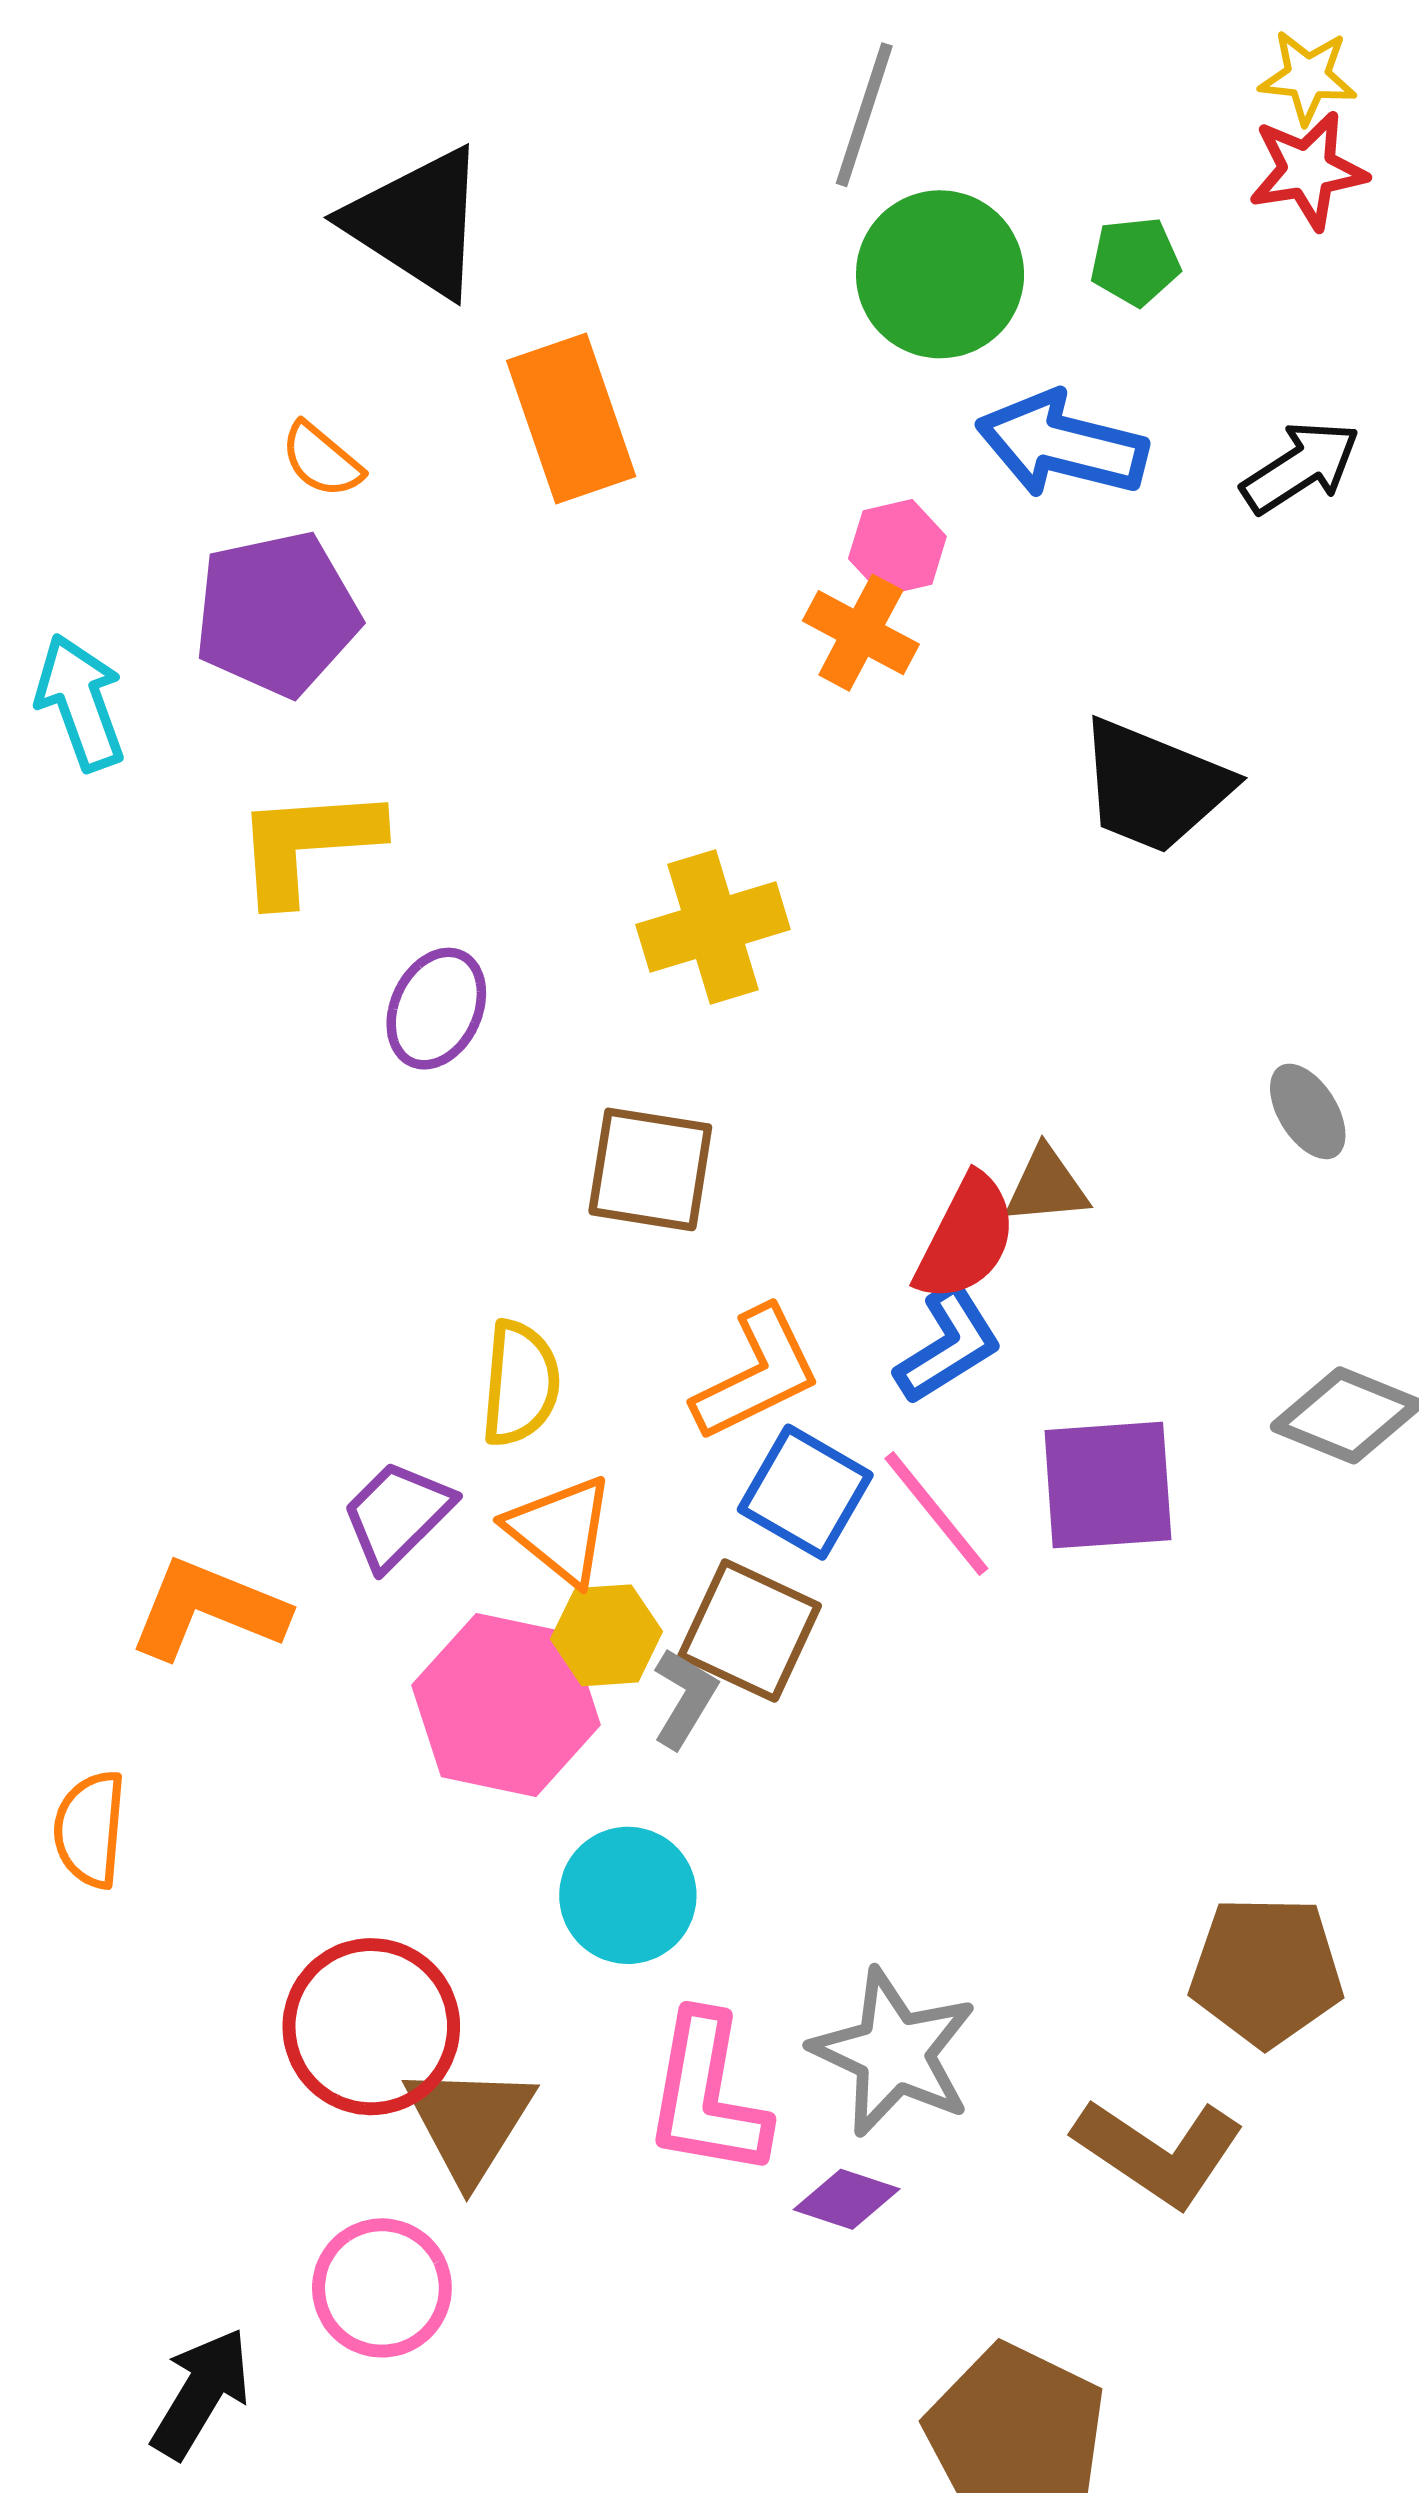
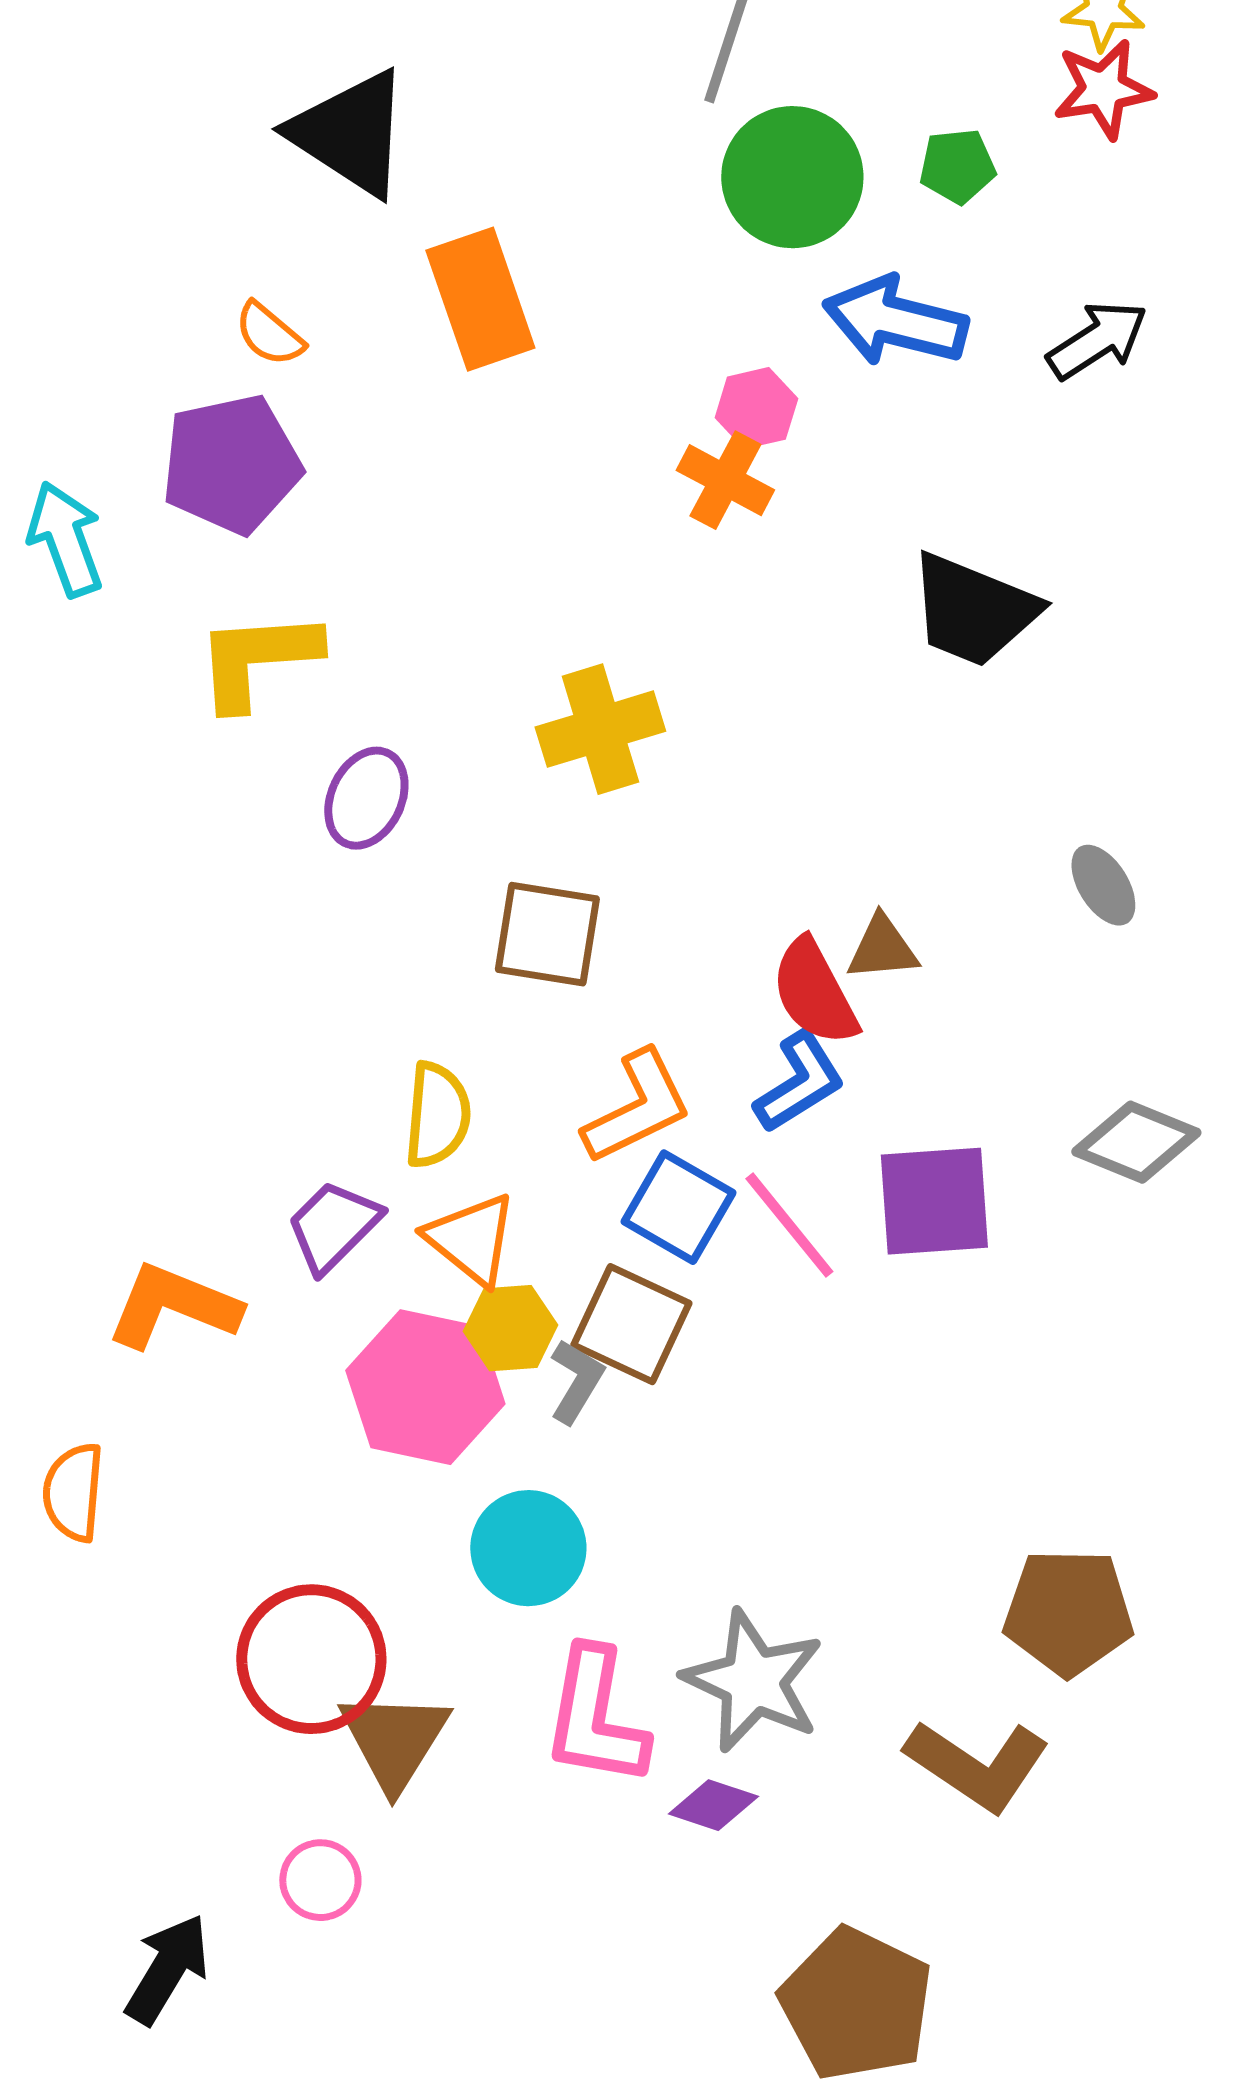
red semicircle: (966, 1238) -> (814, 992), turned 125
pink circle: (382, 2288) -> (320, 1880), size x0.7

